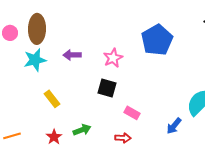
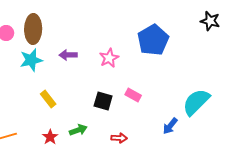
black square: (107, 88) -> (103, 101), moved
pink rectangle: (132, 113) -> (133, 95), moved

